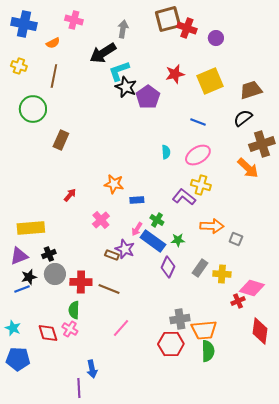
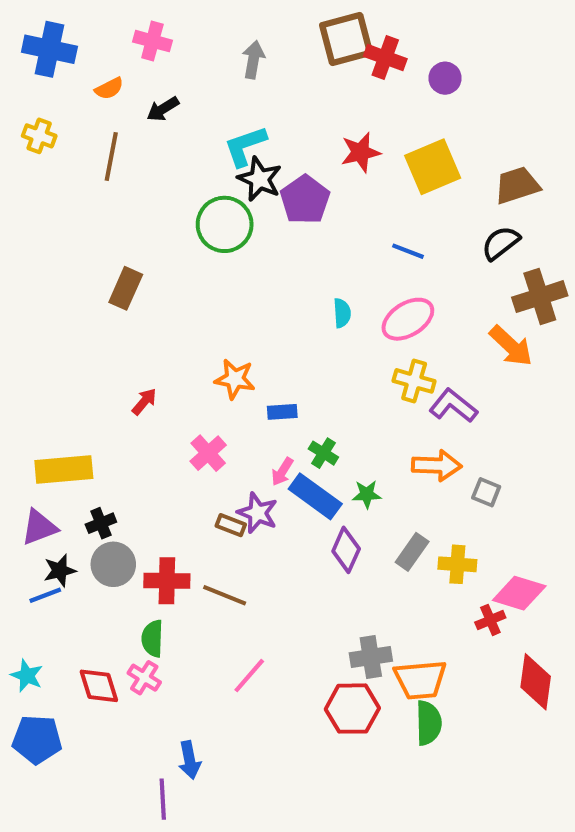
black arrow: (103, 53) -> (163, 109), moved, size x0.6
green circle: (33, 109) -> (225, 224), moved
purple L-shape: (184, 197) -> (453, 406), moved

